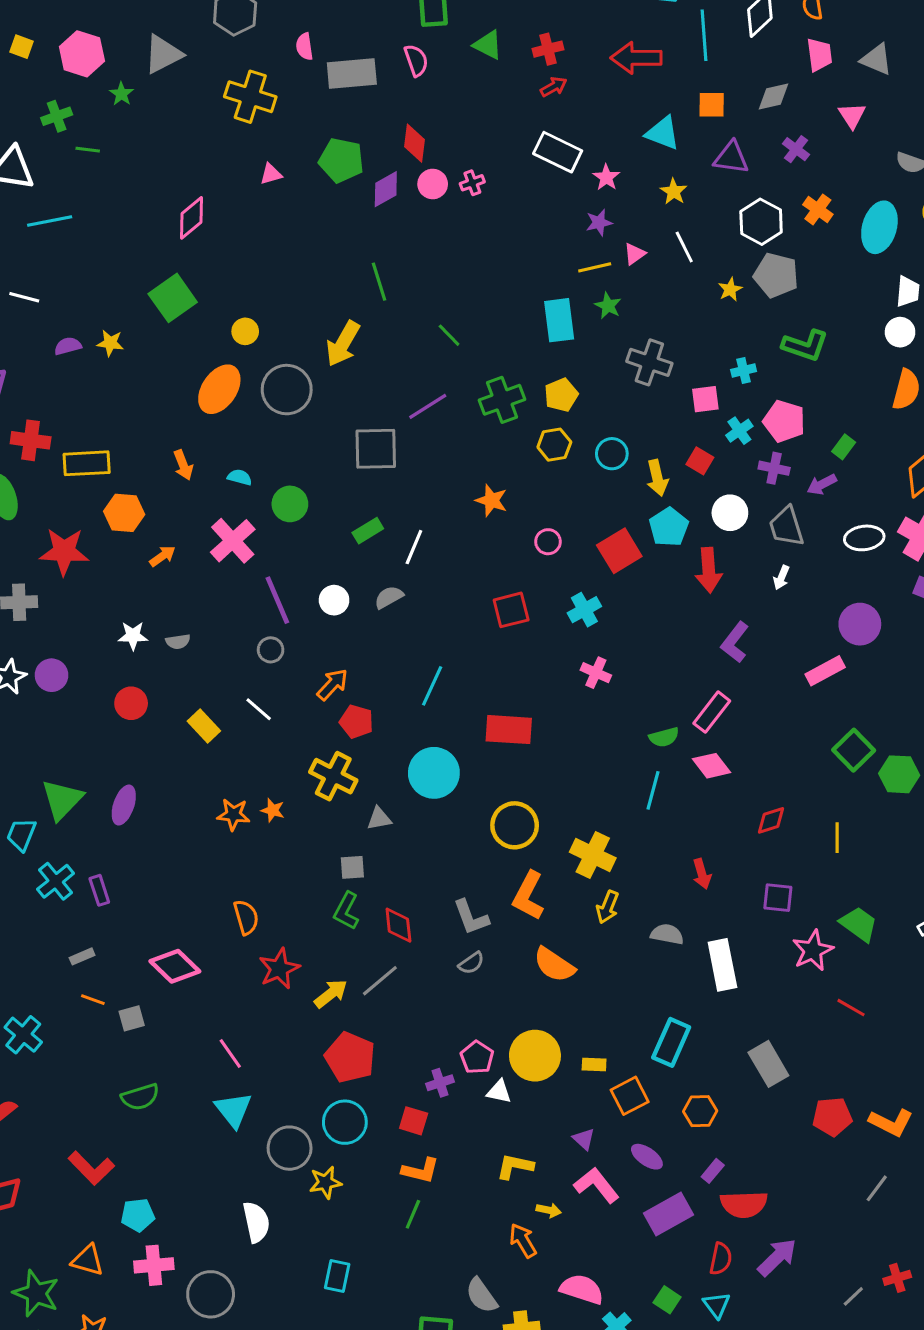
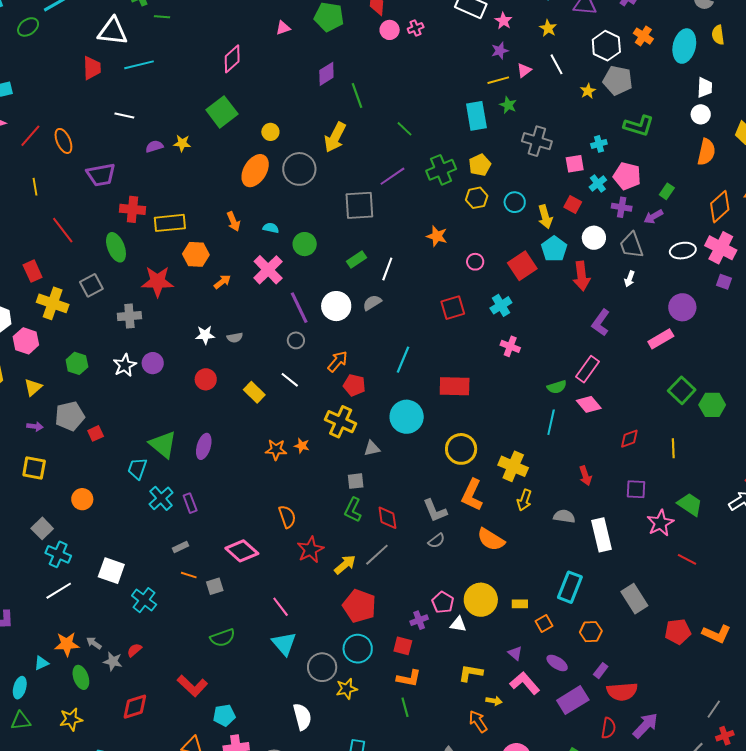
purple diamond: (386, 189) -> (326, 74), moved
white circle: (334, 600) -> (336, 306), size x1.5
green triangle: (62, 799) -> (163, 444), turned -32
orange square: (630, 1096) -> (544, 624), size x0.7
gray line: (877, 1188) -> (714, 709), moved
green line: (413, 1214) -> (405, 707), turned -36

